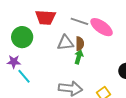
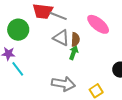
gray line: (79, 21) -> (58, 16), moved
gray triangle: (65, 43) -> (61, 38), turned 30

